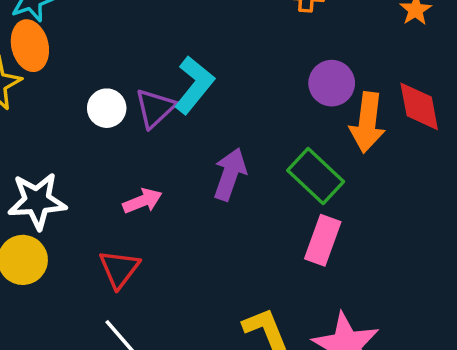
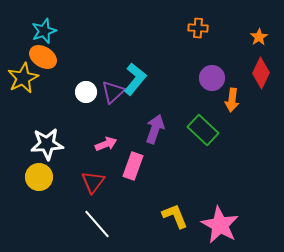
orange ellipse: (30, 46) -> (43, 57), turned -44
red diamond: (419, 106) -> (261, 73), moved, turned 36
orange arrow: (367, 122) -> (232, 100), size x0.7
pink rectangle: (323, 240) -> (133, 166), moved

